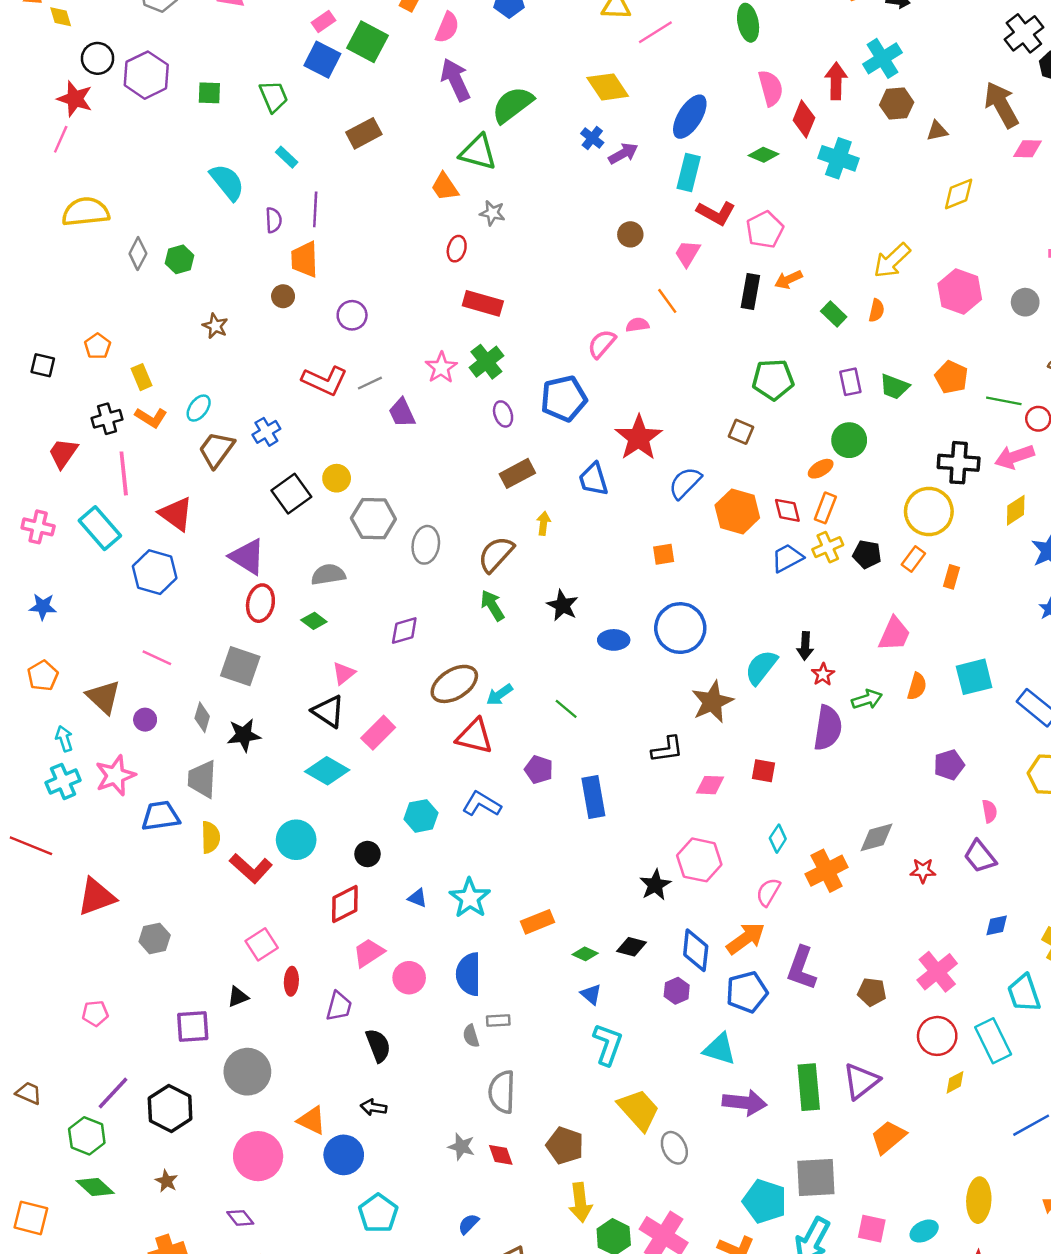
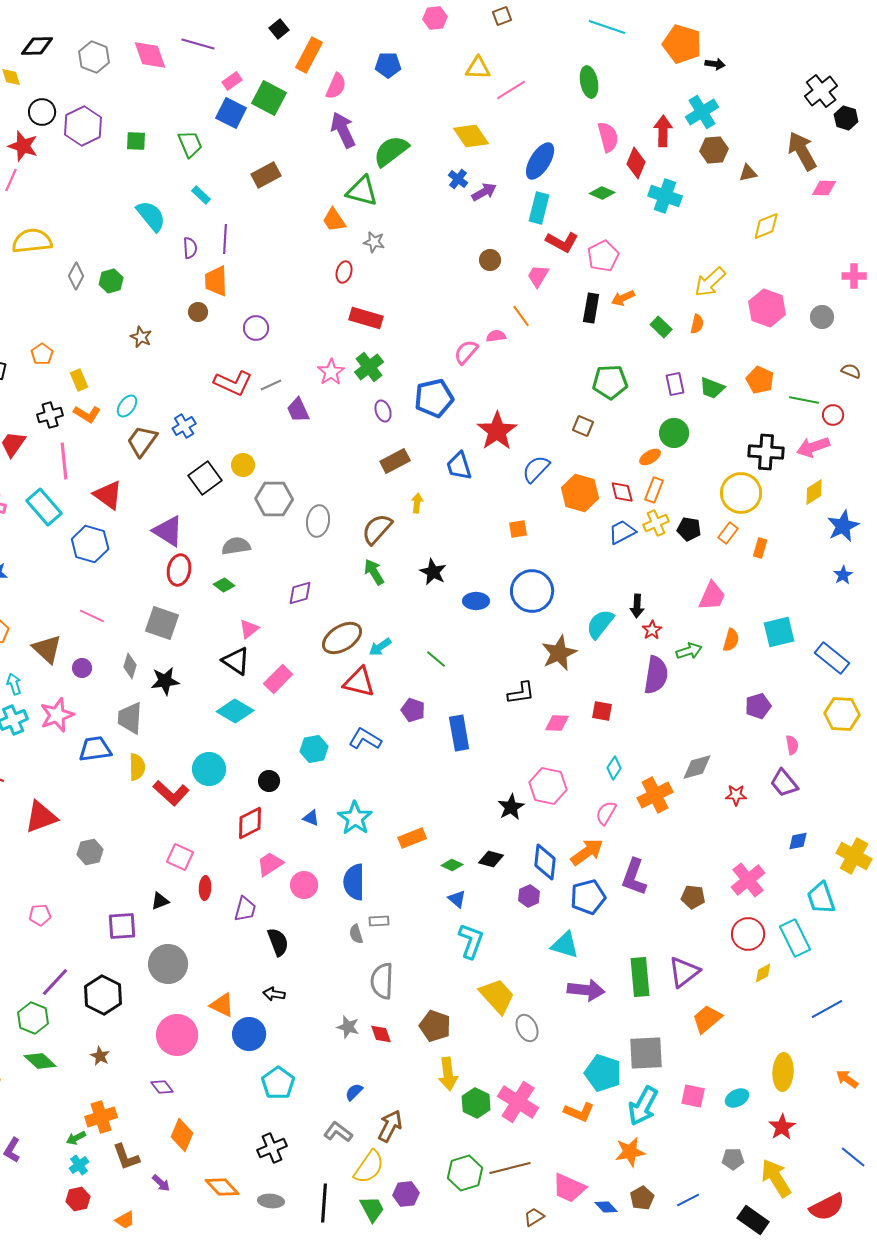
pink square: (262, 944) -> (180, 857), turned -32

